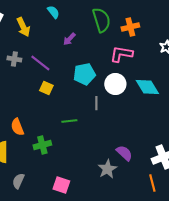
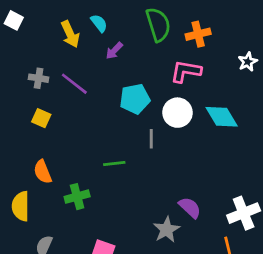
cyan semicircle: (53, 12) -> (99, 23), moved
yellow arrow: (23, 27) -> (70, 34), moved
yellow square: (46, 88) -> (41, 118), moved

